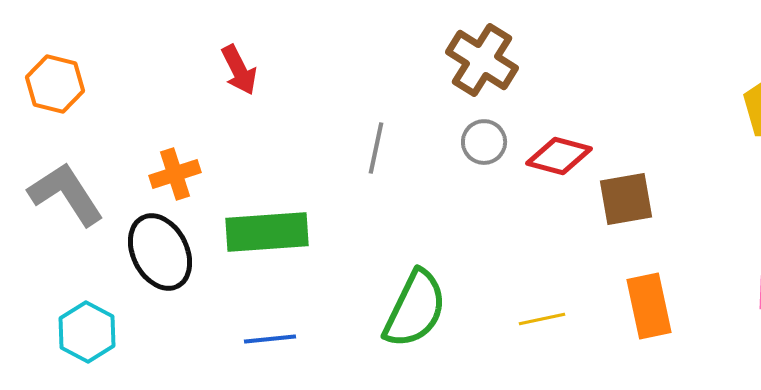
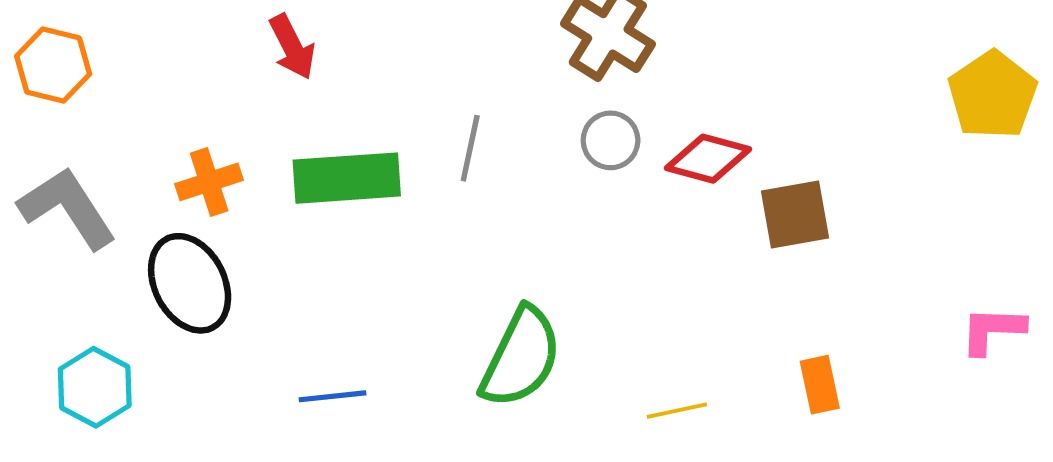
green rectangle: (267, 232) -> (347, 178), moved
orange rectangle: (649, 306) -> (820, 385), moved, size x0.7
yellow line: (542, 319) -> (677, 411), moved

